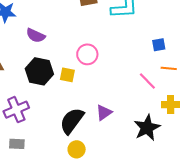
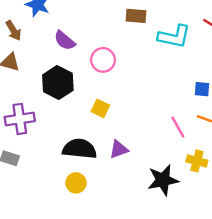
pink circle: (87, 54) -> (103, 60), moved
yellow square: (67, 75) -> (100, 108), moved
black semicircle: (72, 121) -> (80, 149), turned 44

